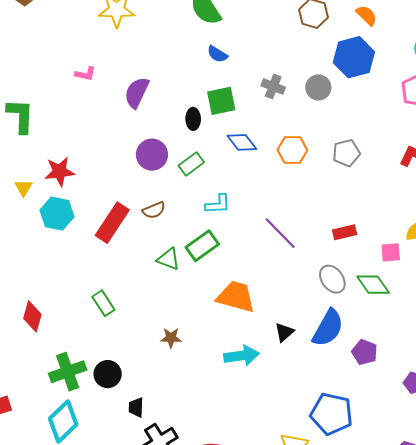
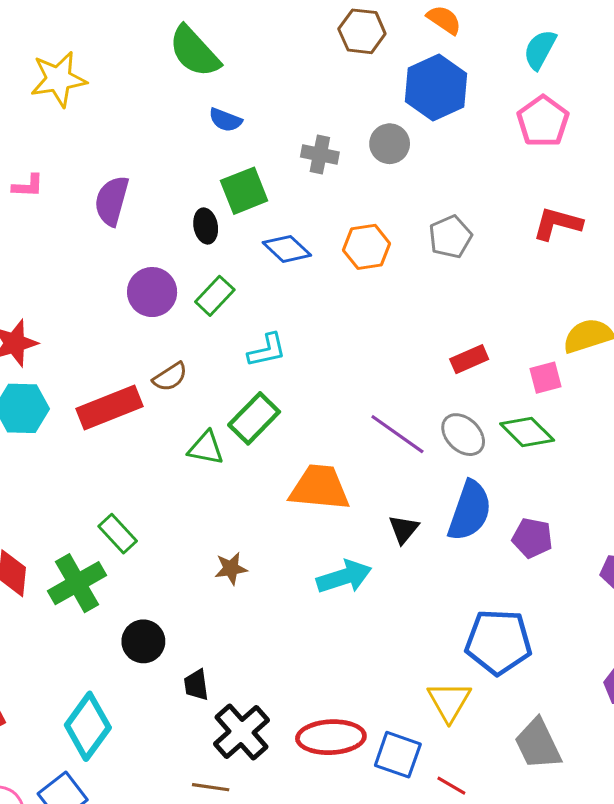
red rectangle: (112, 223) -> (109, 407), turned 45
purple line: (280, 233) -> (397, 434), moved
green cross: (68, 372) -> (77, 583), moved

